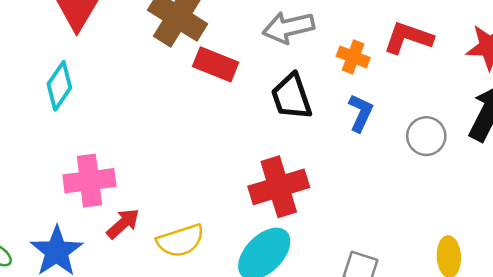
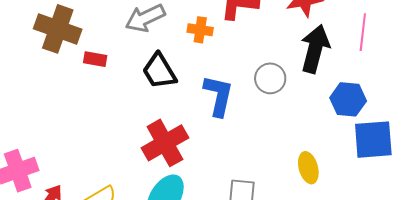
red rectangle: (216, 64) -> (95, 59), size x0.7
blue L-shape: (361, 113) -> (218, 96), moved, size x1.4

